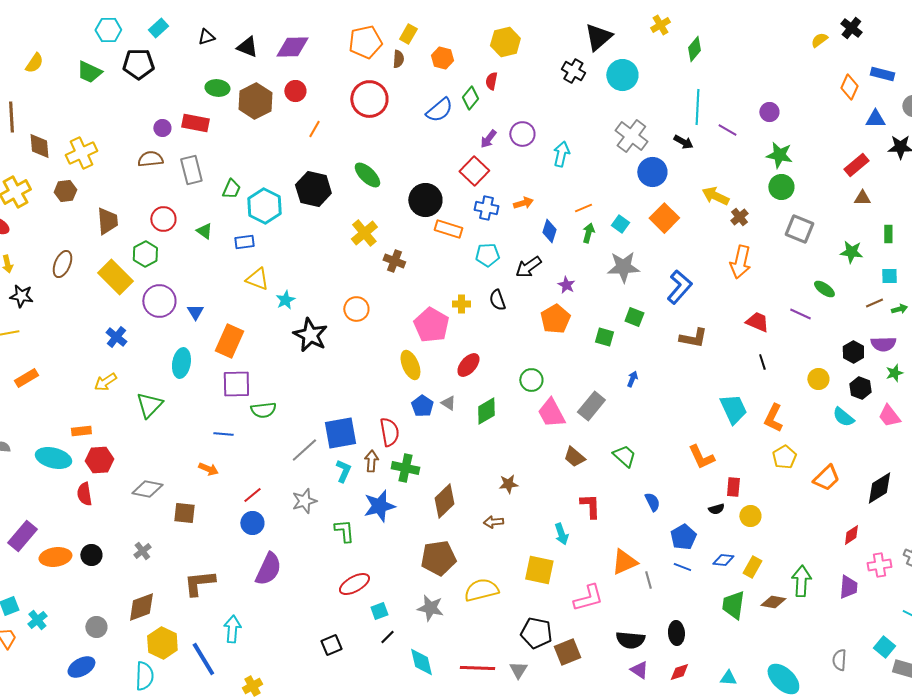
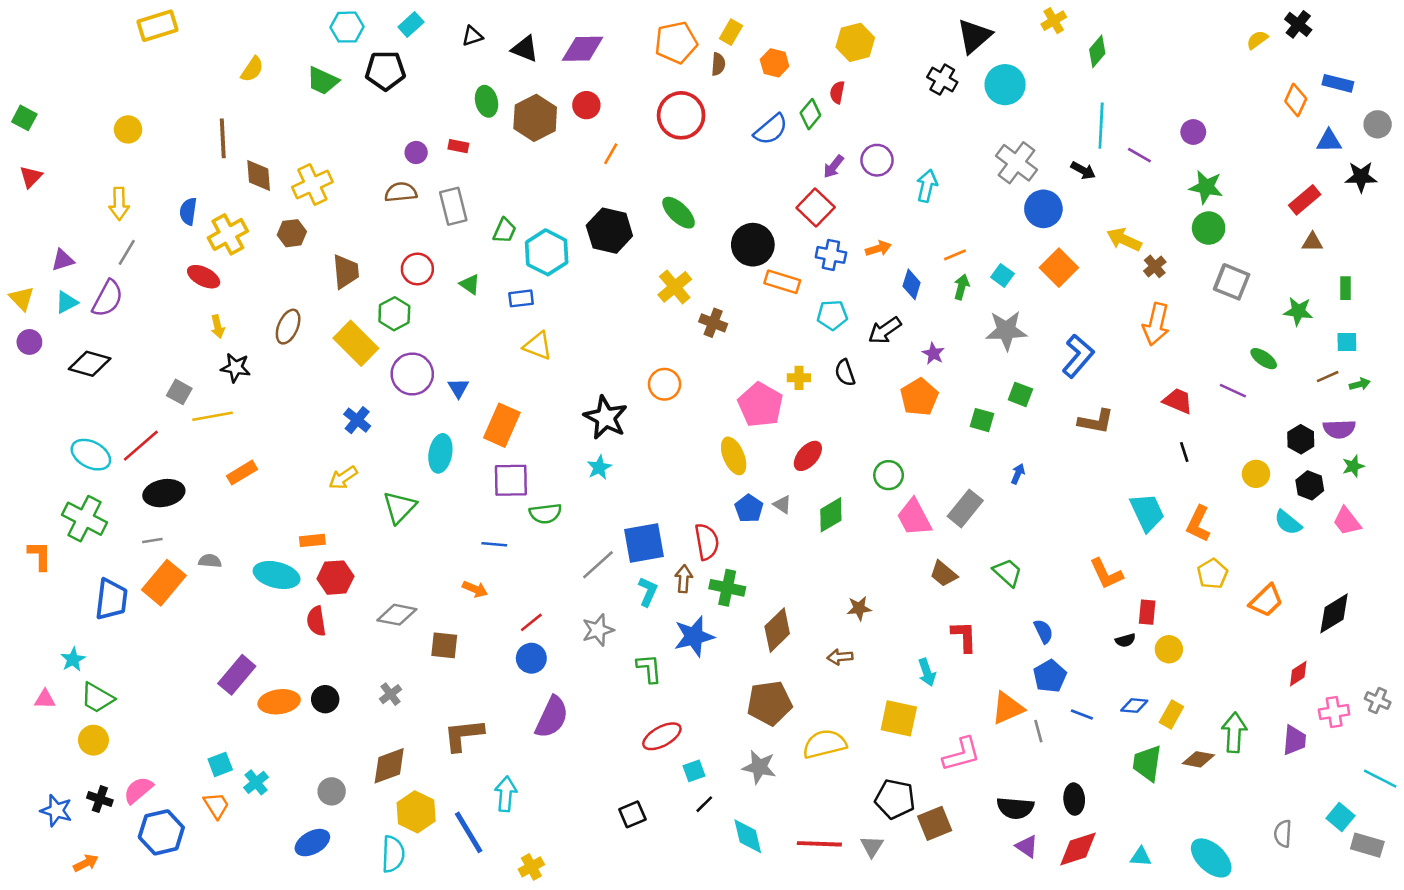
green ellipse: (217, 88) -> (487, 101), turned 70
red rectangle: (195, 123) -> (458, 146), size x0.6
cyan star: (285, 300) -> (599, 467), moved
blue pentagon: (683, 537) -> (1050, 676), moved
red diamond: (679, 672) -> (1078, 849), size x1.6

